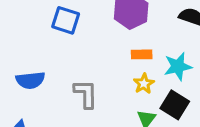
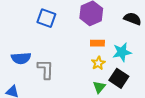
gray L-shape: (86, 94) -> (45, 69), moved

